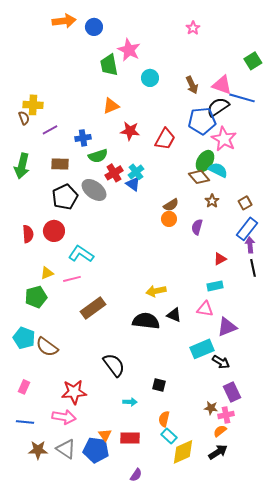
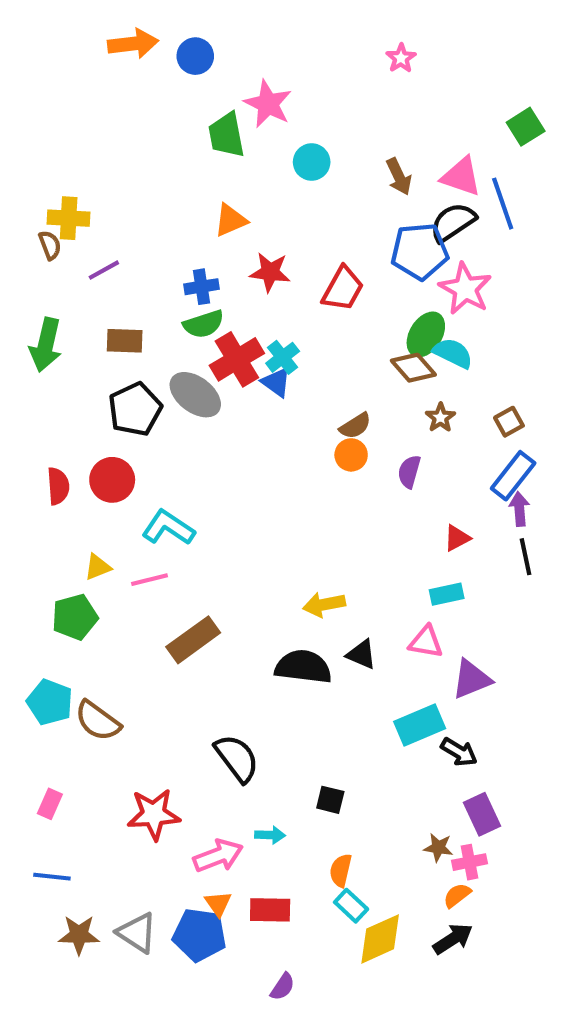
blue line: (242, 98) -> (503, 204), turned 55
blue cross: (83, 138) -> (202, 287), moved
red cross: (114, 173) -> (237, 359), size x1.4
pink arrow: (64, 417) -> (218, 856), moved, turned -30

